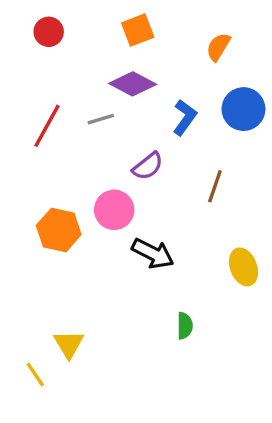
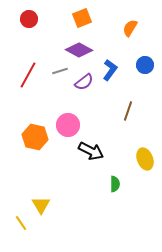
blue circle: (243, 109) -> (145, 65), size x0.7
purple semicircle: (148, 166) -> (84, 82), moved
green semicircle: (185, 326) -> (115, 184), moved

